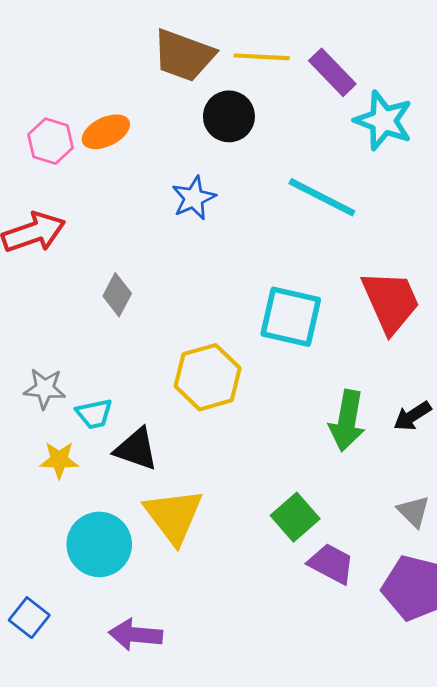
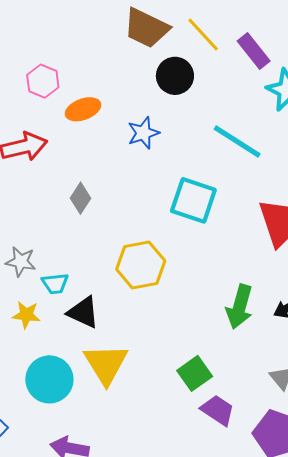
yellow line: (262, 57) -> (203, 35), turned 39
orange ellipse: (106, 132) -> (83, 109), moved
cyan square: (291, 317) -> (193, 200), moved

